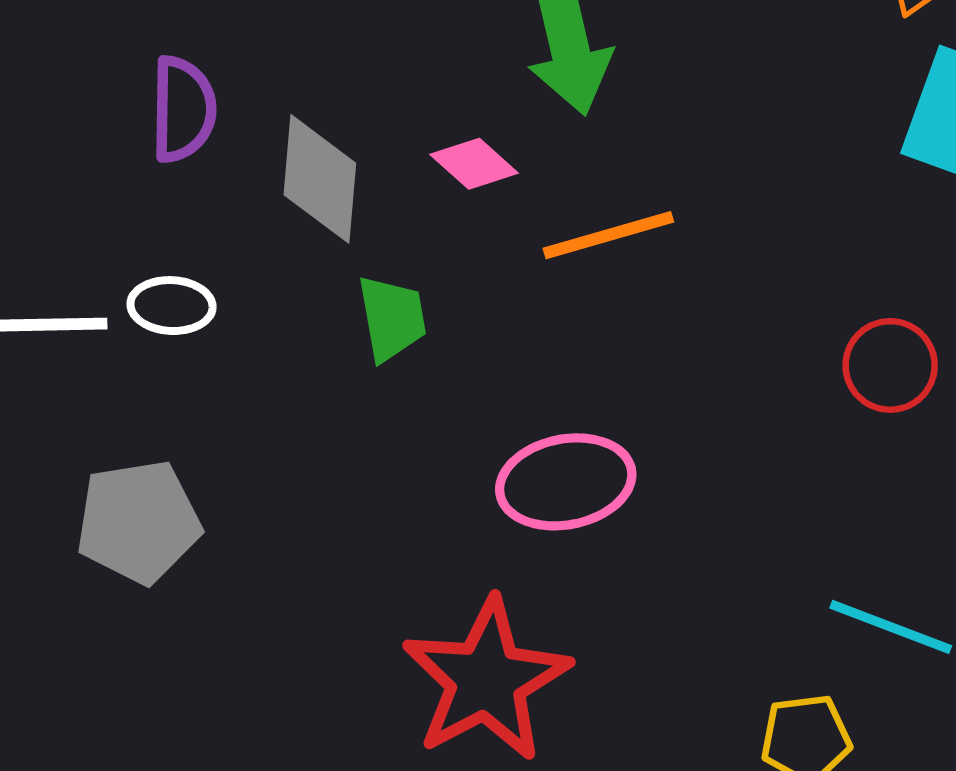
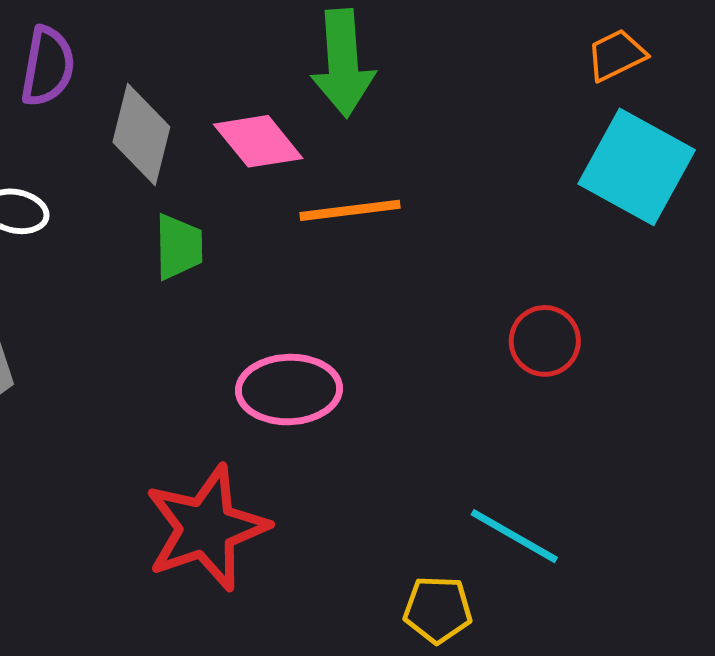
pink diamond: (474, 164) -> (258, 141), size x1.4

